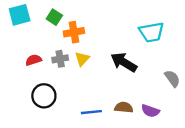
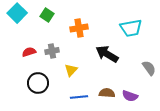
cyan square: (20, 15) -> (17, 13), turned -30
orange cross: (74, 32) -> (79, 28), moved
yellow triangle: (82, 59) -> (71, 70), moved

